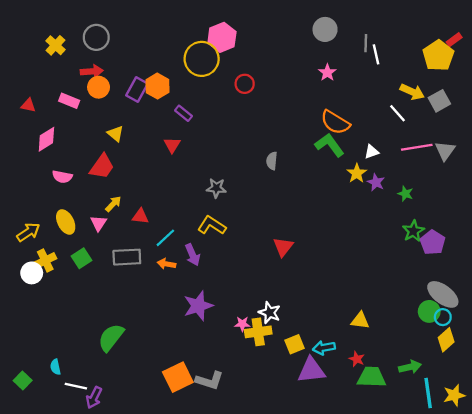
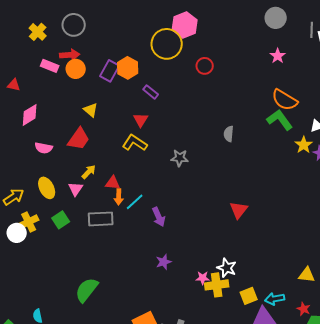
pink rectangle: (69, 101) -> (50, 66), moved
yellow L-shape: (212, 225) -> (135, 143), moved
orange arrow: (166, 264) -> (119, 197), moved, turned -98
purple star: (198, 306) -> (164, 262), size x0.6

